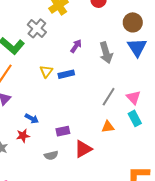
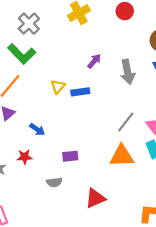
gray cross: (37, 28) -> (29, 24), moved
blue arrow: (32, 119) -> (37, 129), moved
orange triangle: (108, 127) -> (122, 156), size x1.6
red triangle: (83, 149) -> (95, 198), moved

